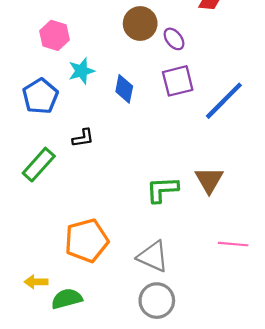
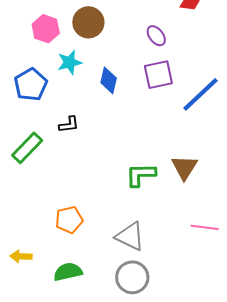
brown circle: (140, 24) -> (88, 22), moved
orange pentagon: (87, 241) -> (69, 220), size x0.7
green semicircle: (67, 299) -> (68, 272), moved

